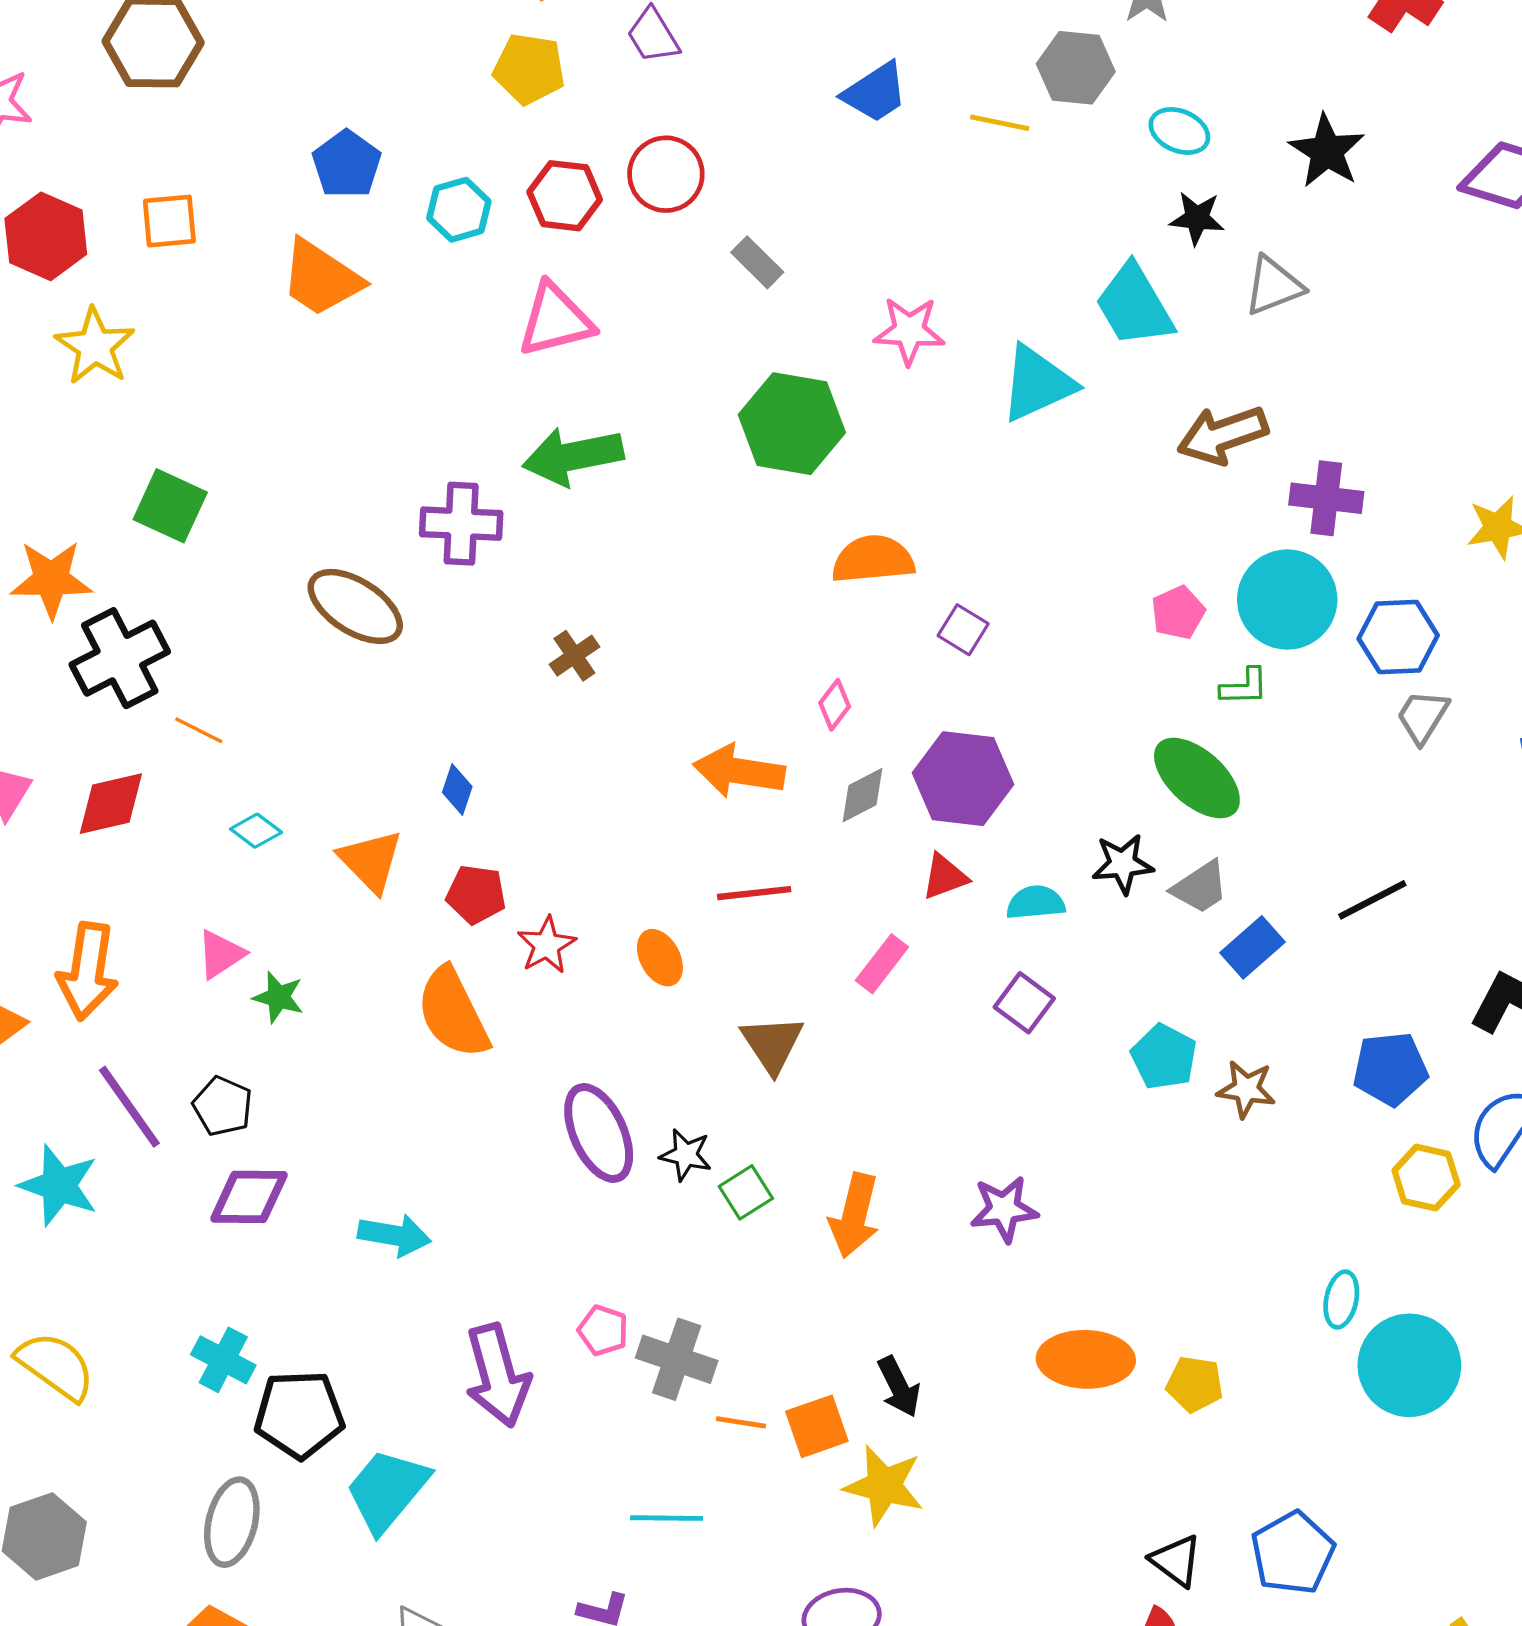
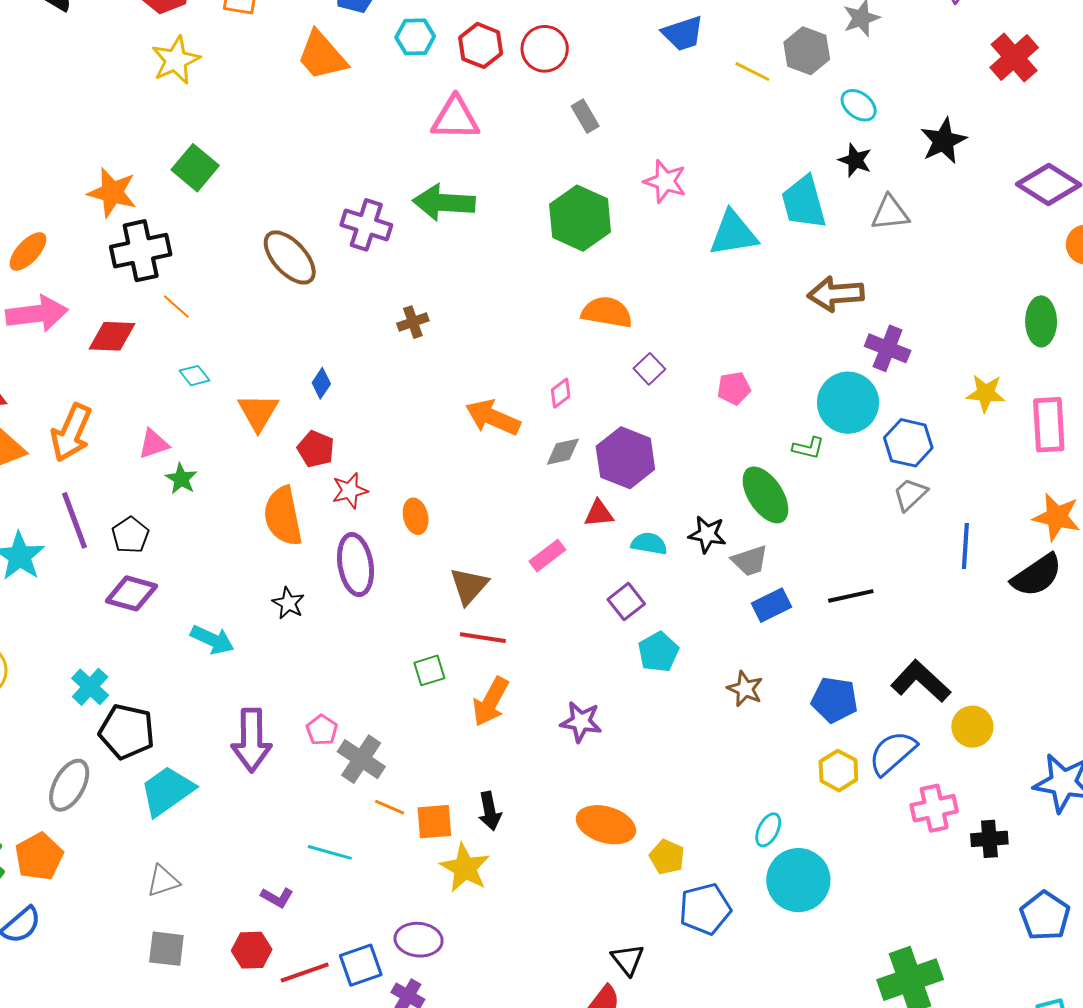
pink pentagon: (1178, 613) -> (734, 388), moved
red line: (754, 893) -> (483, 638), moved
cyan pentagon: (1164, 1057) -> (658, 652), moved
purple ellipse: (599, 1133) -> (356, 565), moved
black star: (686, 1155) -> (288, 603), moved
blue pentagon: (1293, 1553) -> (705, 909), moved

